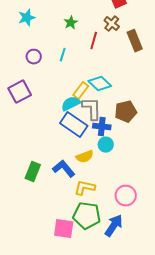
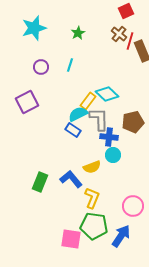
cyan star: (27, 18) -> (34, 28), size x1.4
red line: (94, 41) -> (130, 41), moved
blue rectangle: (74, 125) -> (73, 130), moved, size x0.6
yellow L-shape: (85, 188) -> (92, 198), turned 100

